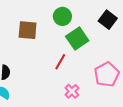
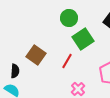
brown square: (28, 30) -> (36, 55), moved, turned 30

